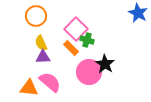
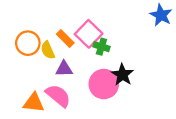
orange circle: (36, 16) -> (28, 43), moved
orange rectangle: (71, 48) -> (65, 38), moved
purple triangle: (43, 57) -> (64, 69), moved

